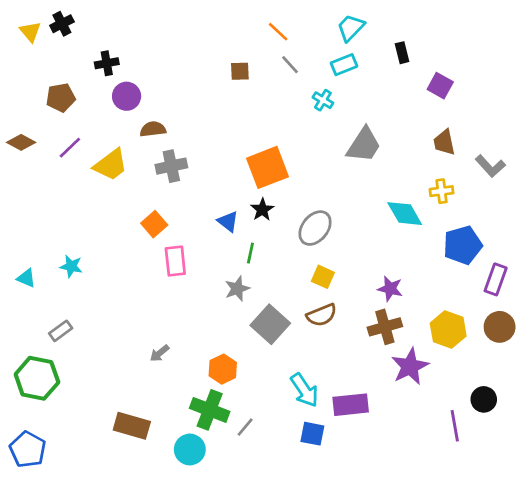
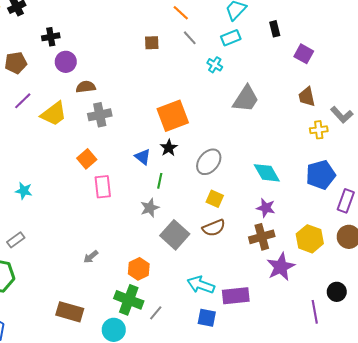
yellow cross: (442, 191) -> (319, 130), moved
cyan diamond: (405, 214) -> (267, 173), moved
cyan arrow: (304, 390) -> (201, 285), turned 144

